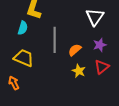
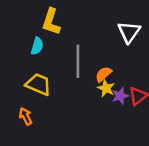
purple star: (100, 45) -> (120, 96), moved
yellow star: (79, 71) -> (106, 88), moved

